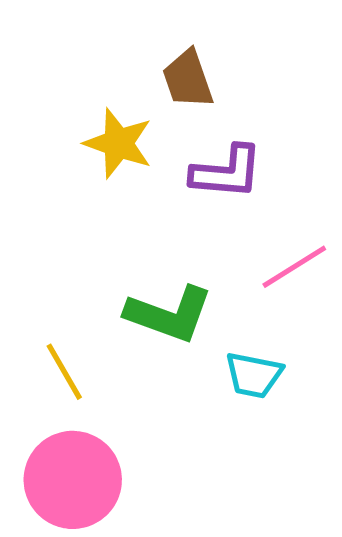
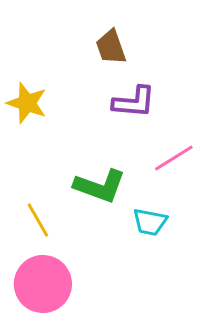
yellow star: (118, 143) -> (27, 103), moved

